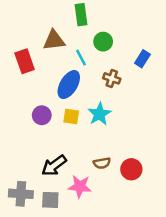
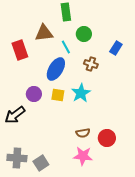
black arrow: (54, 166) -> (15, 115), moved
pink star: (80, 186) -> (83, 156), moved
gray square: (50, 200) -> (41, 163), turned -35

